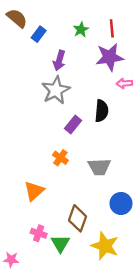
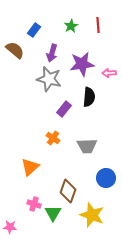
brown semicircle: (17, 18) -> (15, 50), moved
purple star: (110, 57) -> (82, 64), moved
gray star: (56, 90) -> (49, 79), turned -30

